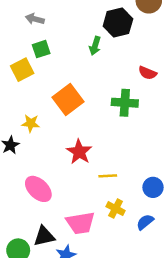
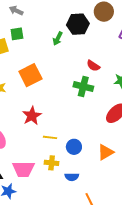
green cross: (125, 103) -> (83, 87), moved
blue circle: (153, 187) -> (74, 147), moved
yellow cross: (116, 209) -> (52, 163), turned -32
blue semicircle: (145, 222) -> (72, 177), turned -152

